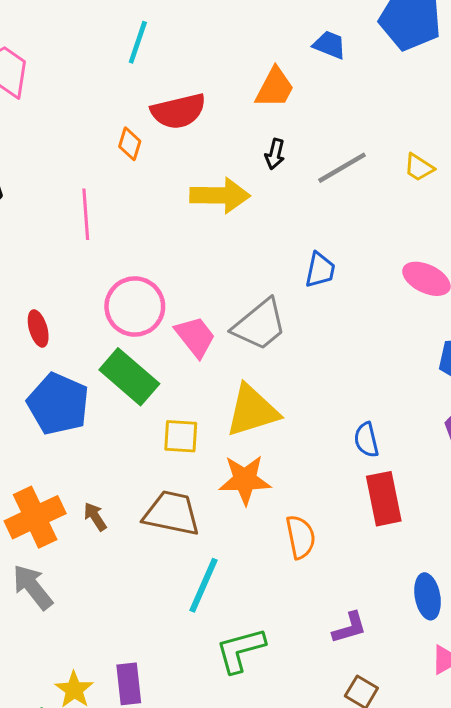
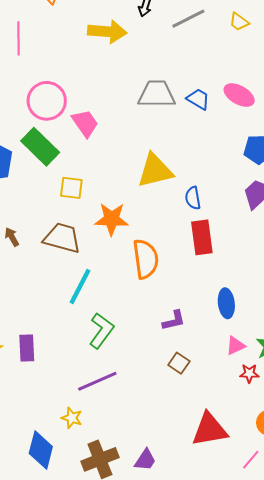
blue trapezoid: (320, 270) -> (198, 99), moved, turned -75
gray trapezoid: (260, 325) -> (157, 94), moved, turned -144
yellow triangle: (252, 411) -> (155, 171), moved
orange semicircle: (301, 537) -> (146, 259), size x1.4
green L-shape: (240, 650) -> (101, 331), turned 138

